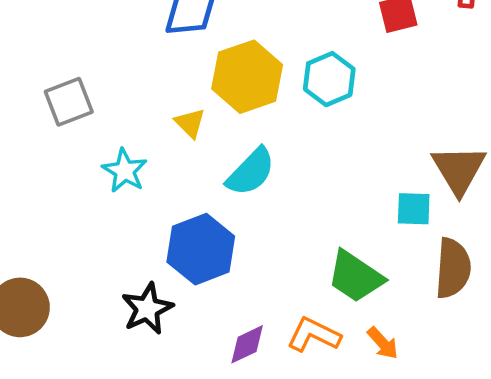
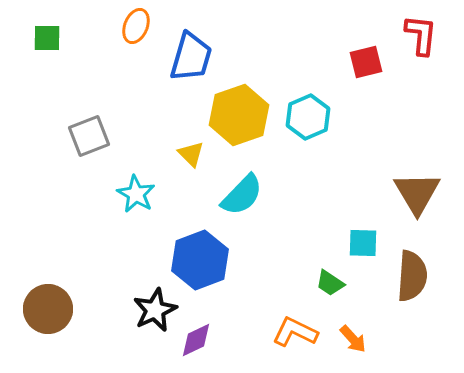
cyan square: (414, 209) -> (363, 243), moved
green trapezoid: (355, 277) -> (330, 283), size x0.6
purple diamond: (247, 344) -> (196, 340), moved

